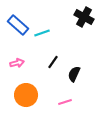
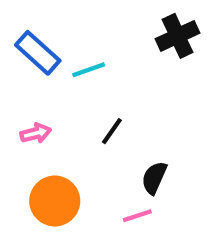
black cross: (84, 17) -> (178, 36), turned 36
black semicircle: (74, 74) -> (154, 178), moved

